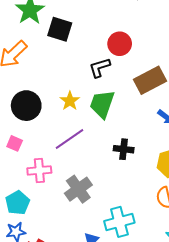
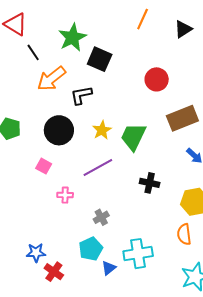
black L-shape: (100, 67) -> (81, 95), moved
pink cross: (39, 170) -> (65, 195), size x0.7
gray cross: (78, 189) -> (101, 217), size x0.6
cyan pentagon: (18, 203) -> (91, 249), moved

